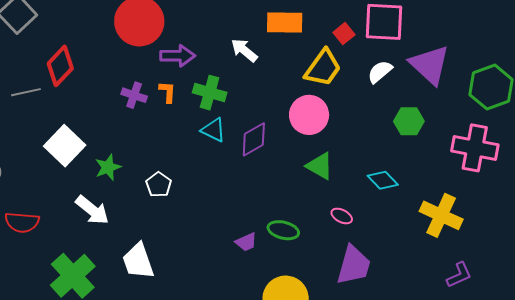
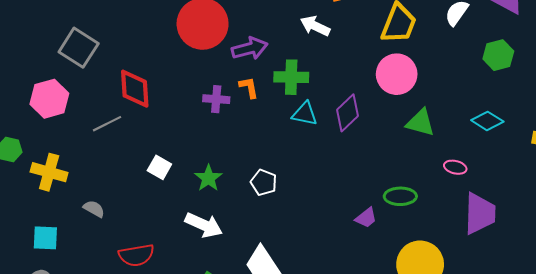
red diamond: (60, 66) -> (135, 89), turned -33
white square: (65, 146) -> (159, 167), size x0.6

